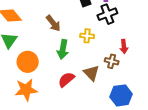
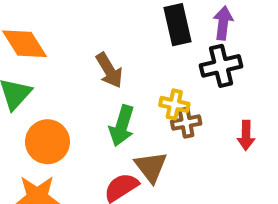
brown cross: (112, 61) -> (186, 123), moved, turned -32
brown triangle: (91, 73) -> (151, 167), moved

